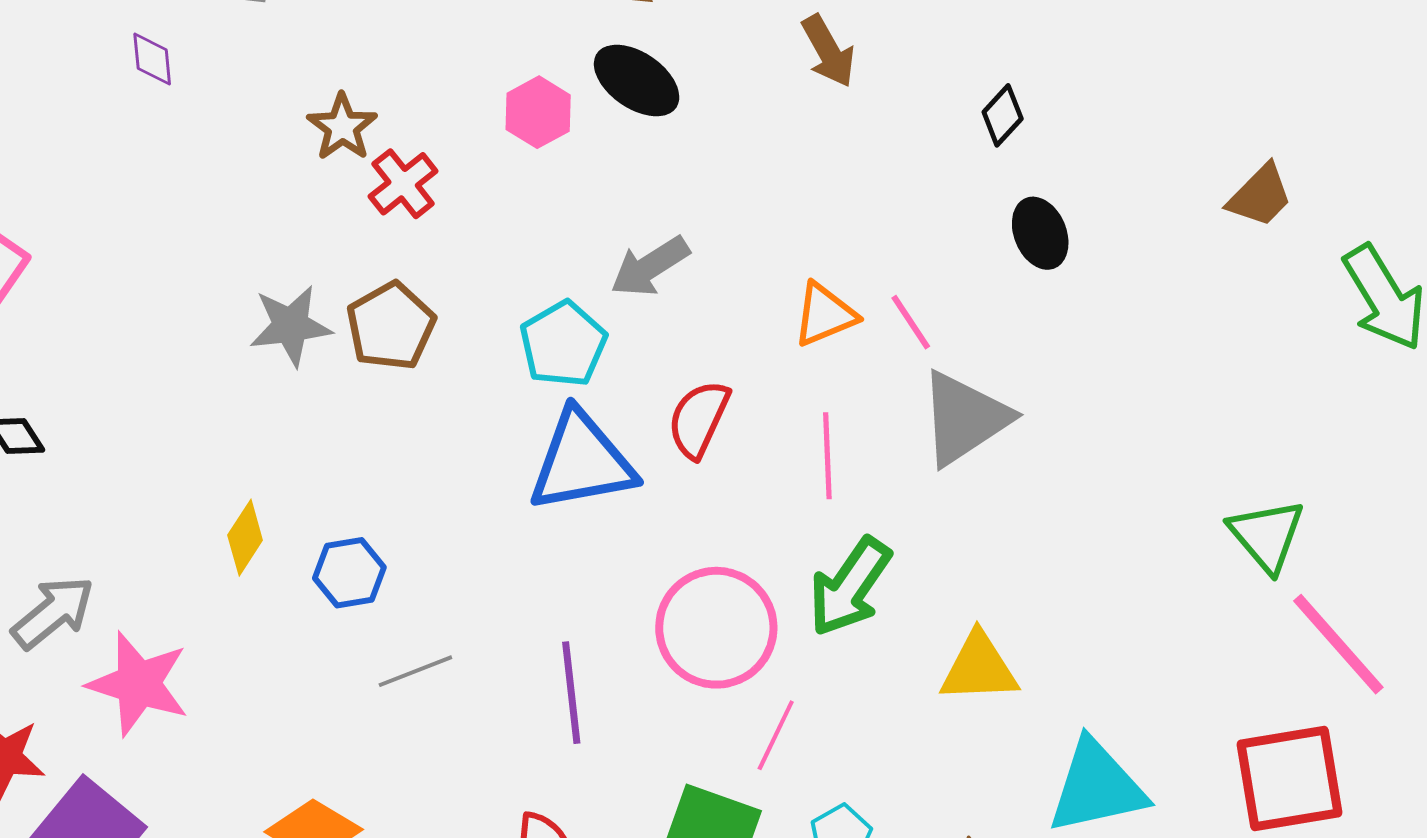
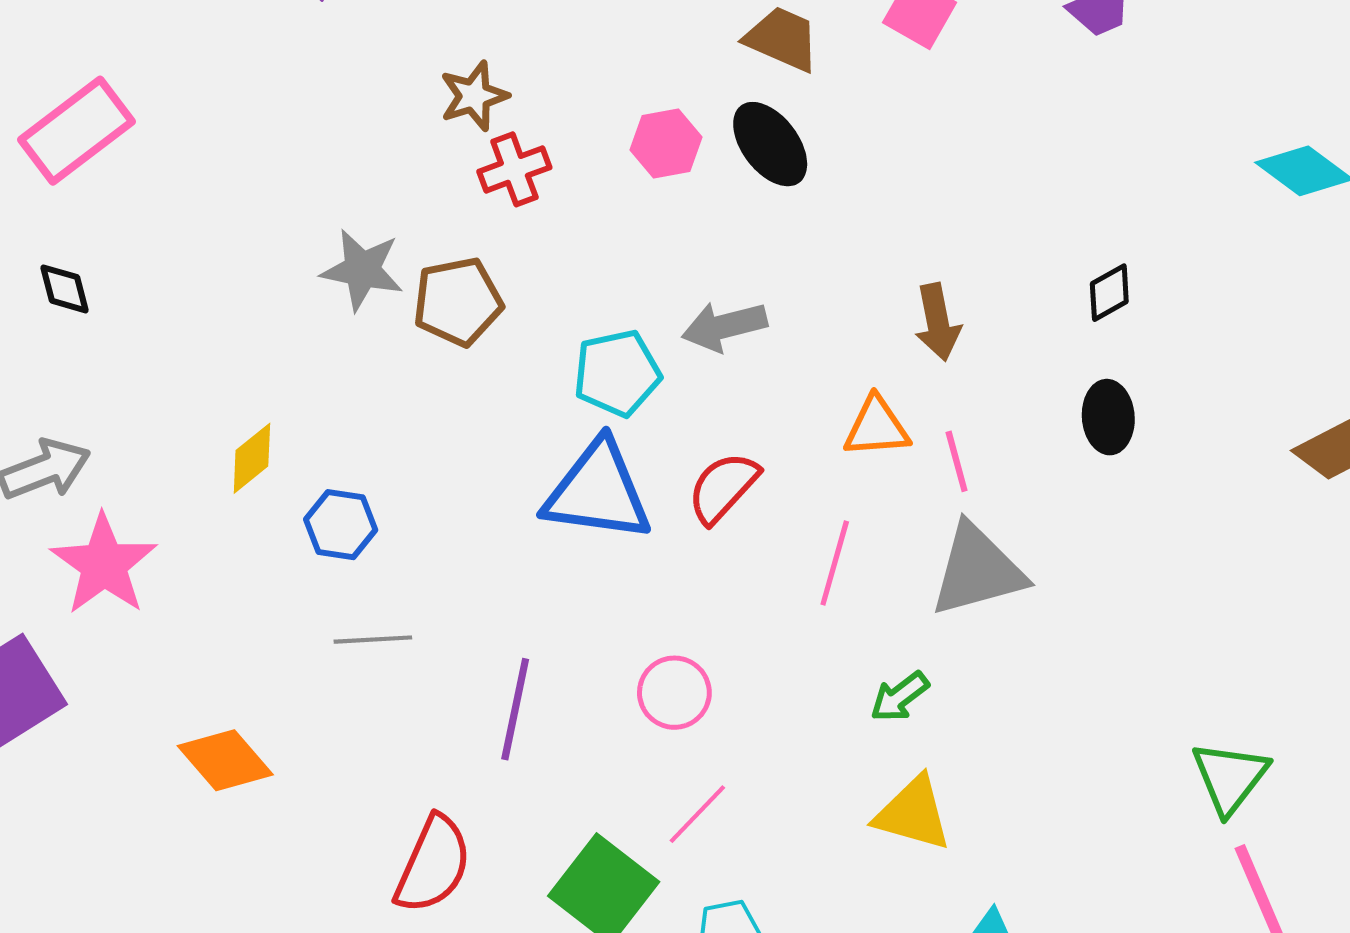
brown arrow: (828, 51) -> (938, 322), moved
green arrow: (850, 587) -> (900, 697), moved, size x0.6
pink circle: (716, 628) -> (674, 693), size x0.6

